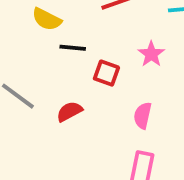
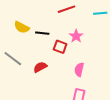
yellow semicircle: (47, 19) -> (22, 27), moved
pink star: (151, 54) -> (76, 36), moved

